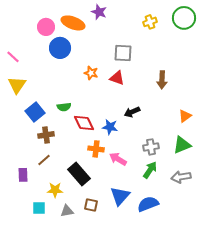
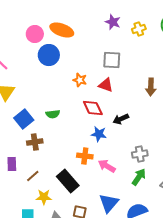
purple star: (99, 12) -> (113, 22), moved
red diamond: (84, 123) -> (93, 108), moved
brown line: (44, 160) -> (33, 176), moved
purple rectangle: (23, 175) -> (12, 164), moved

